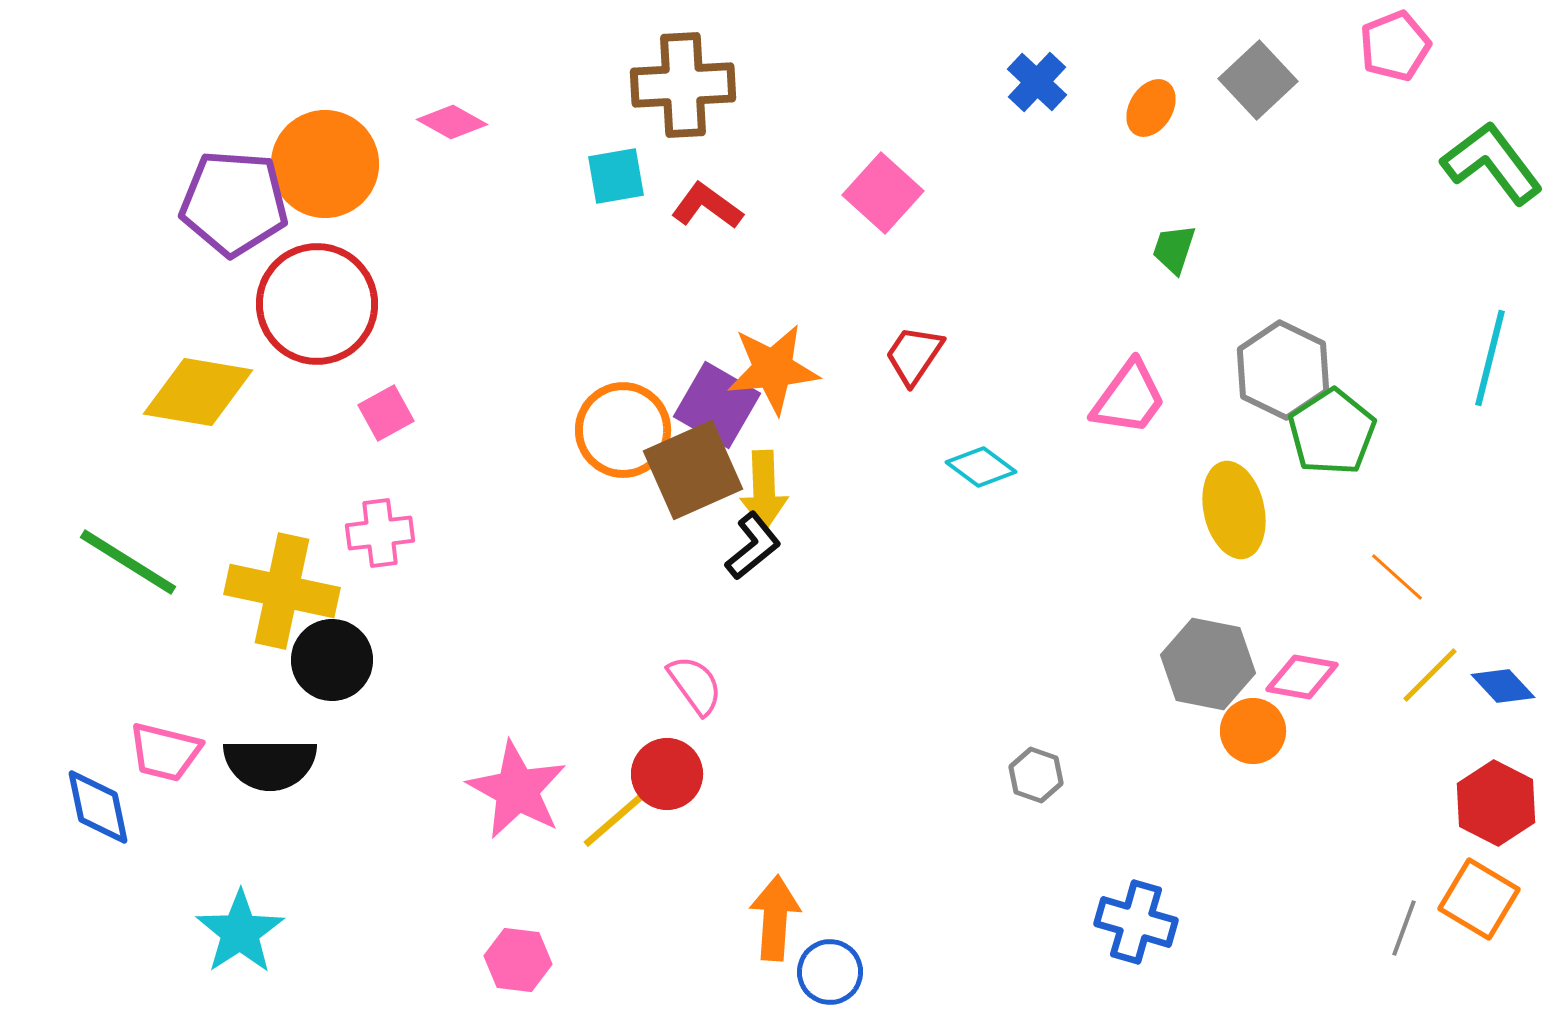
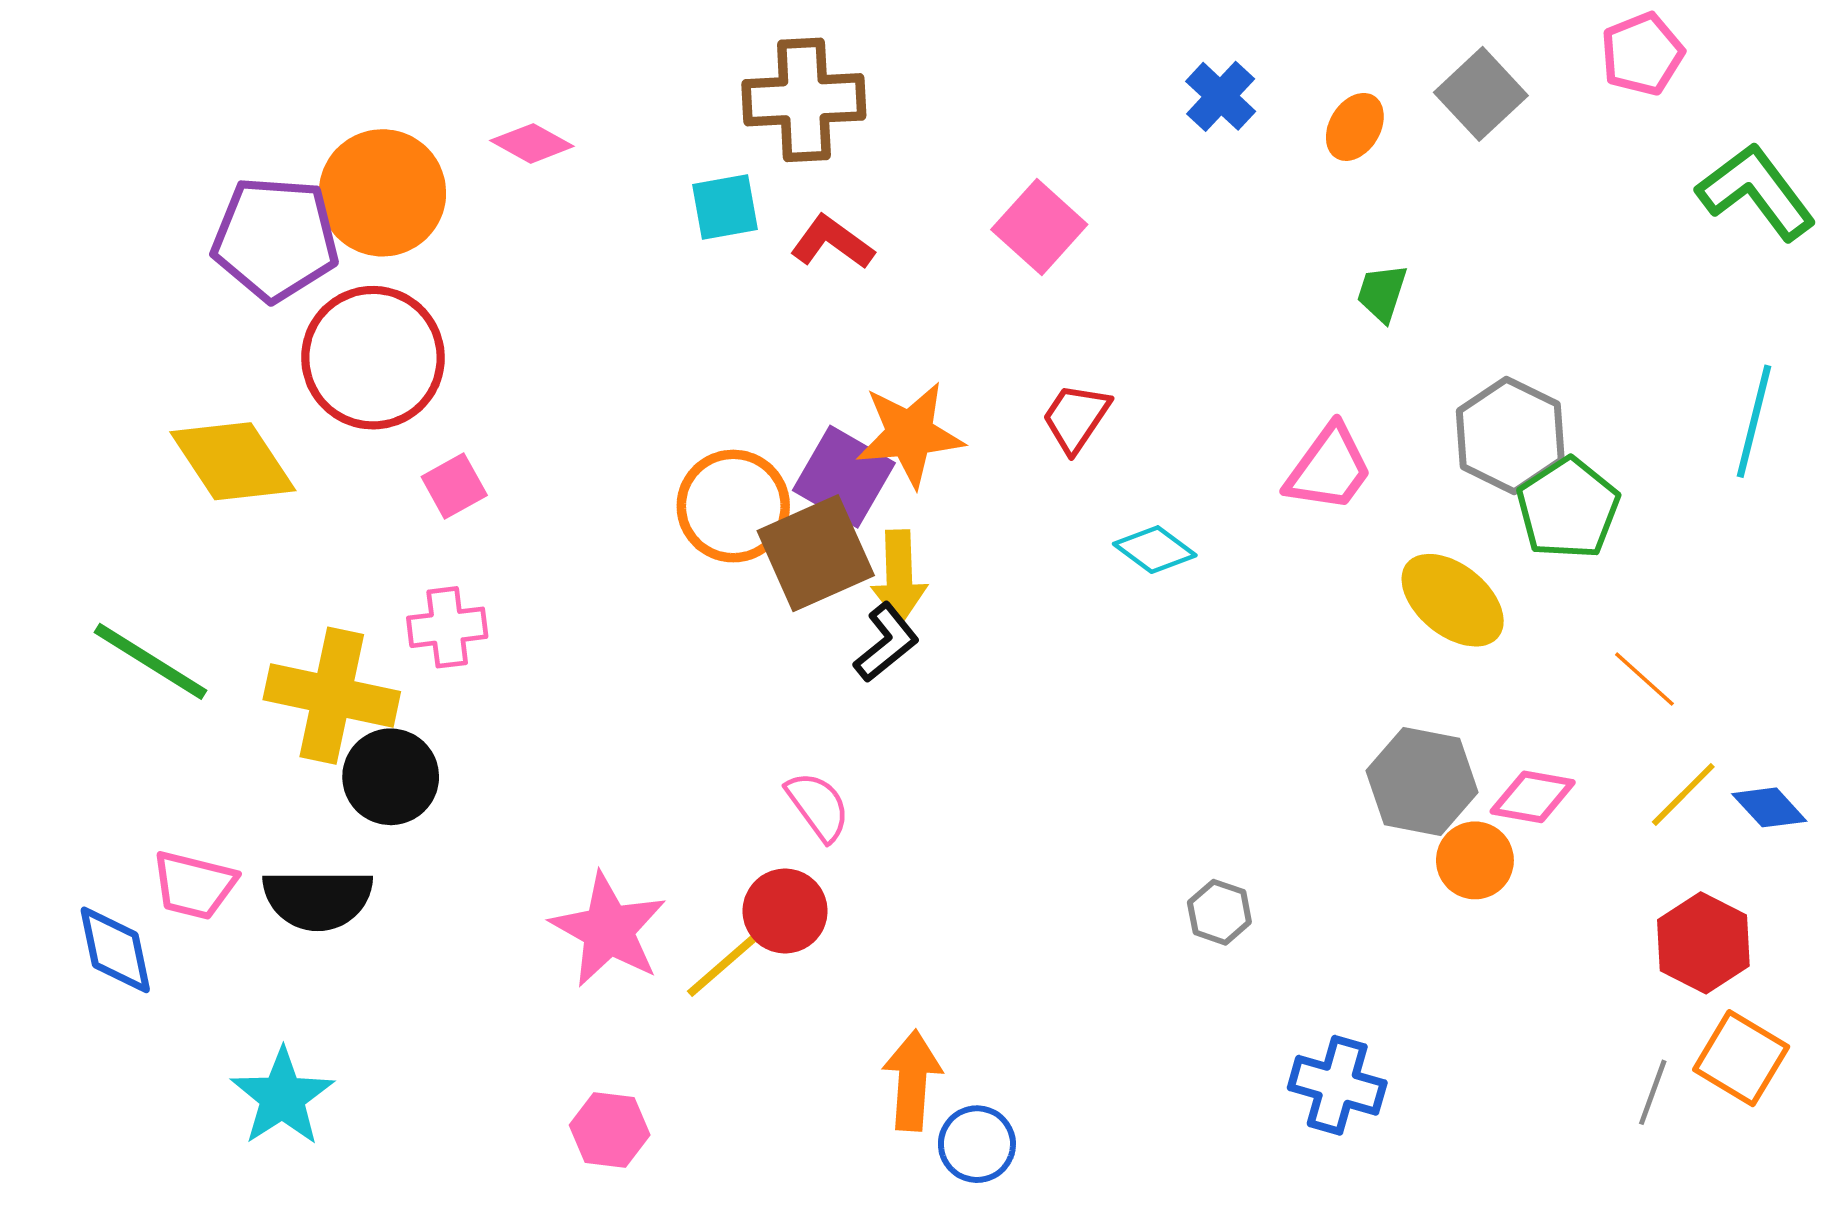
yellow diamond: (198, 392) -> (233, 461), turned 47
yellow ellipse: (1234, 510) -> (1453, 600), turned -38
red hexagon: (1496, 803) -> (1703, 943), moved

